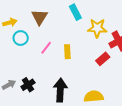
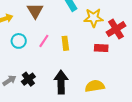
cyan circle: (21, 38) -> (19, 41), moved
red rectangle: (103, 59) -> (101, 48), turned 48

